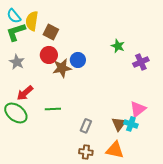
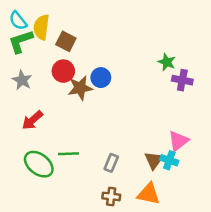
green star: (118, 46) -> (167, 62), moved
purple cross: (141, 62) -> (182, 80), turned 35
green line: (53, 109) -> (69, 154), moved
green ellipse: (16, 113) -> (39, 164), moved

